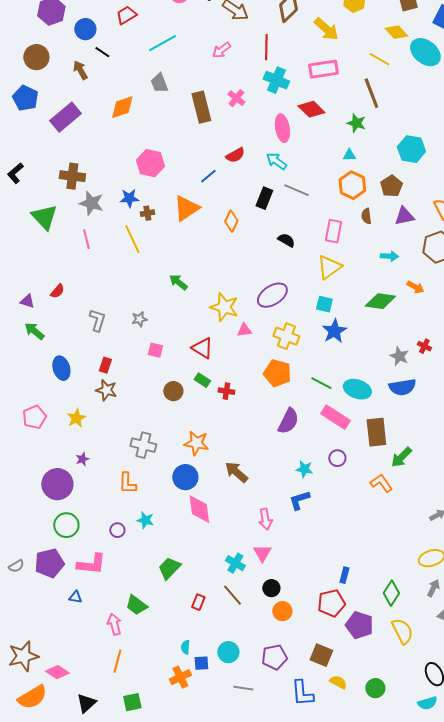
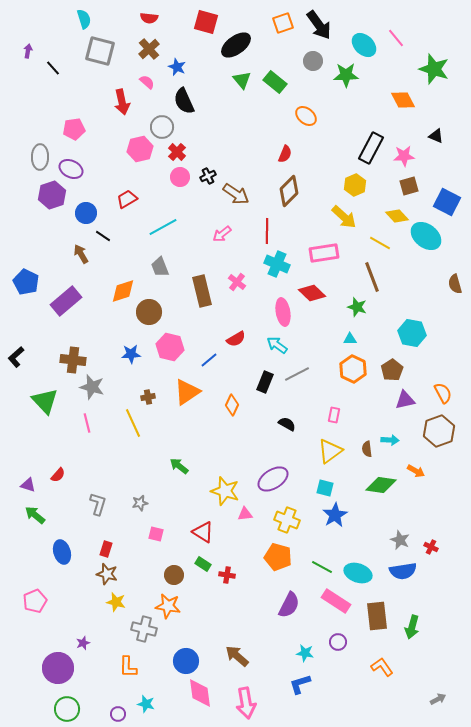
yellow arrow: (326, 29) -> (344, 217), moved
brown circle: (36, 57) -> (149, 312), moved
pink hexagon: (150, 163) -> (170, 347), moved
gray line: (296, 190) -> (297, 374), turned -50
blue star: (129, 198) -> (131, 354), moved
brown semicircle: (366, 216) -> (367, 449), moved
pink rectangle: (333, 231) -> (334, 415), size x0.7
red cross: (424, 346) -> (431, 547), moved
yellow star: (76, 418) -> (116, 602), moved, turned -30
orange star: (196, 443) -> (168, 606), moved
green arrow: (401, 457) -> (412, 627), moved, turned -30
pink arrow: (265, 519) -> (246, 703), moved, size x1.4

